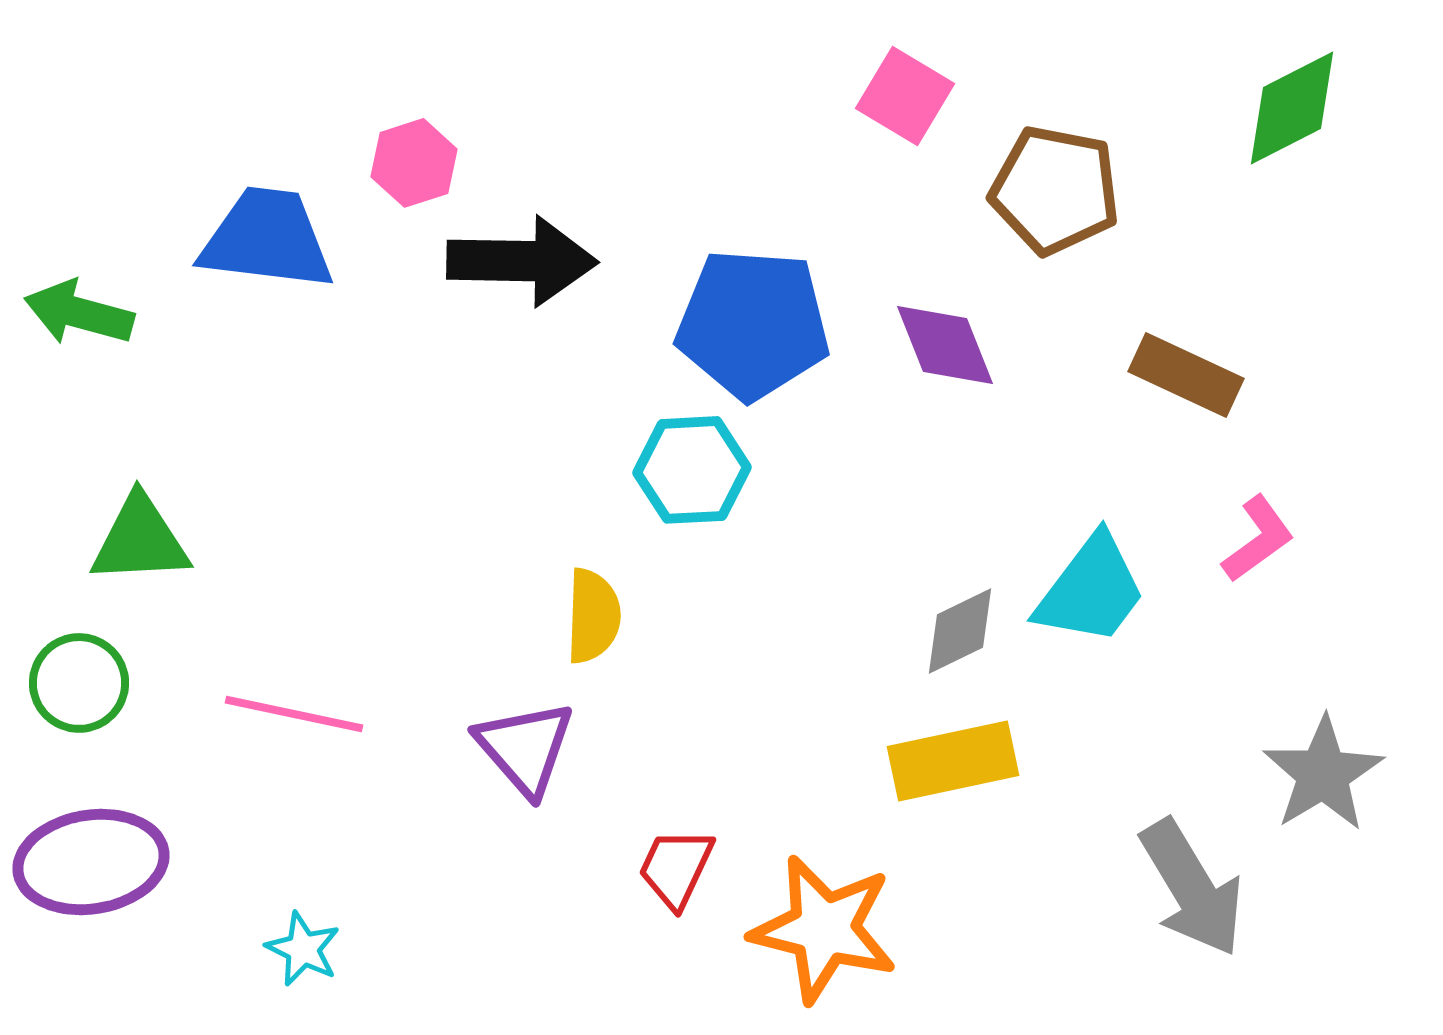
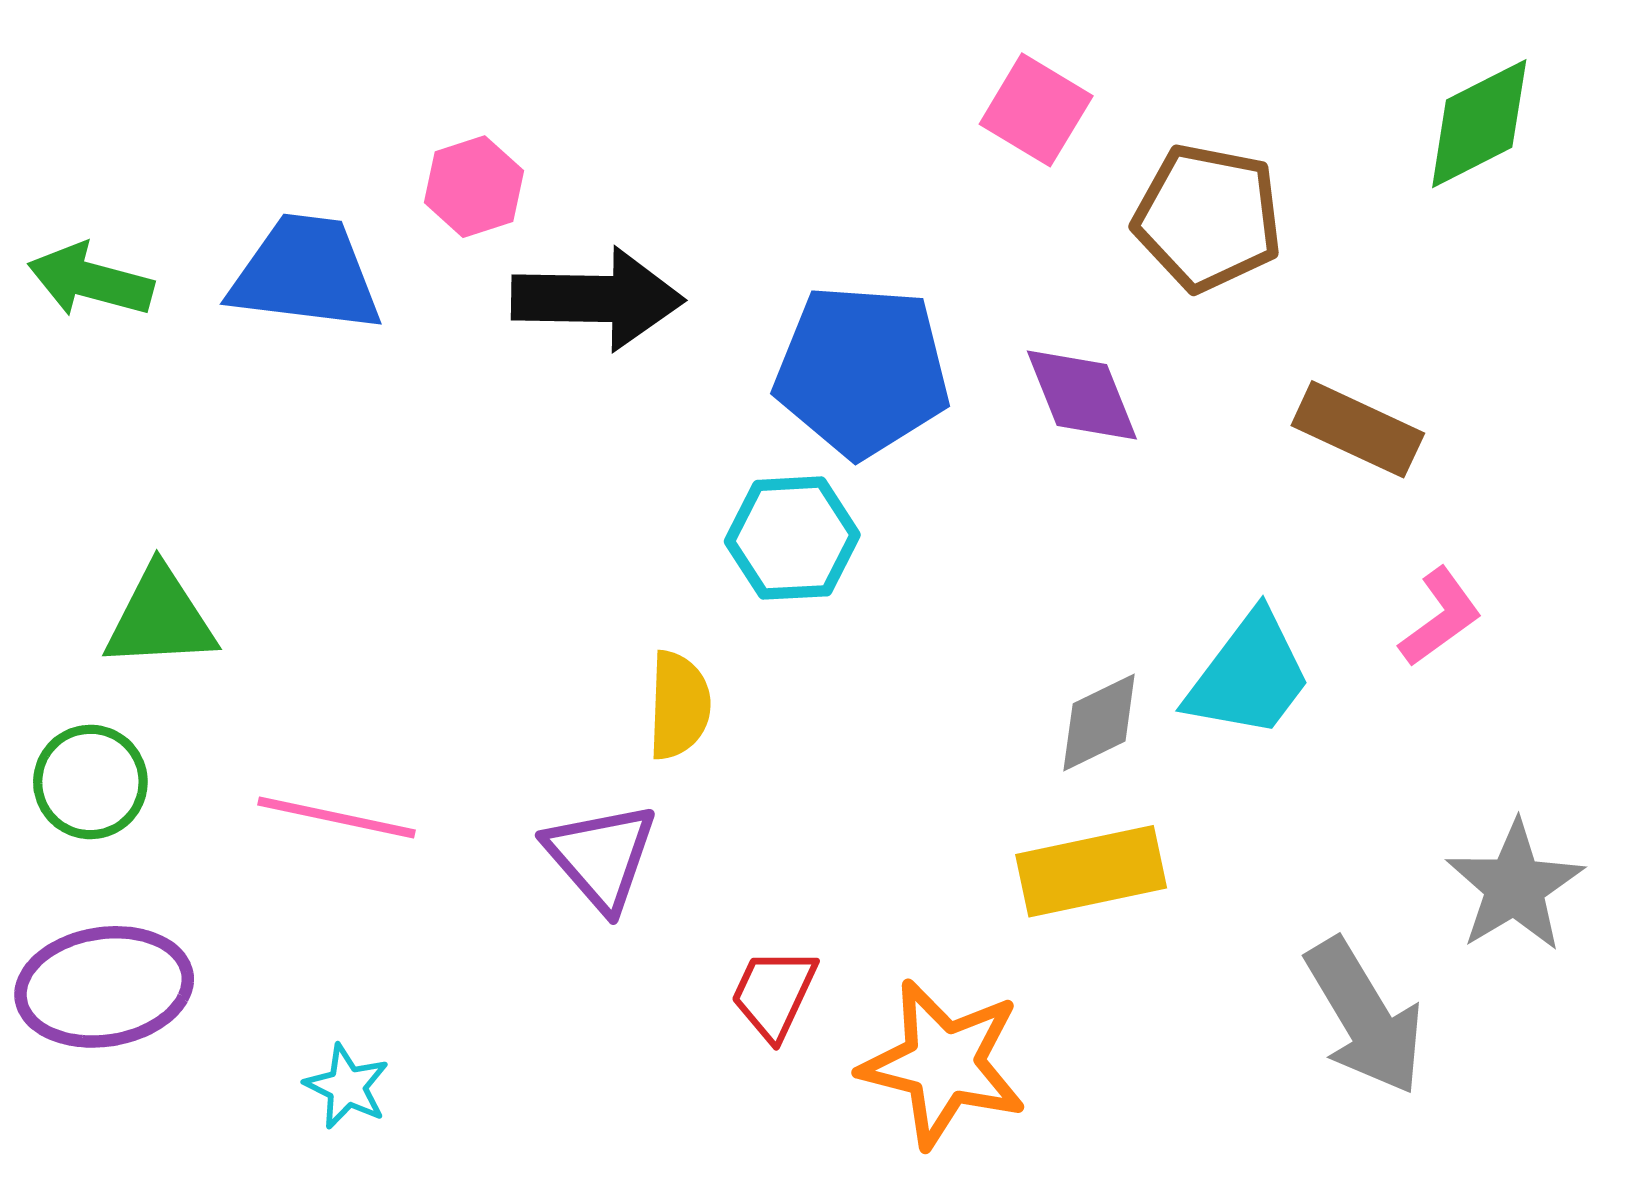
green arrow: (79, 313) -> (90, 281), moved

